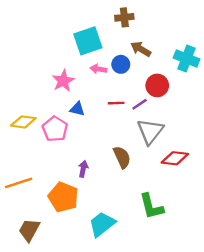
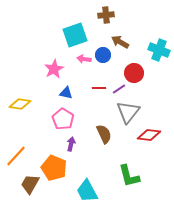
pink pentagon: (55, 129) -> (63, 119), moved
orange line: (19, 183) -> (16, 156), turned -30
cyan trapezoid: (102, 224) -> (87, 191), turned -80
brown trapezoid: (29, 230) -> (30, 184), moved

